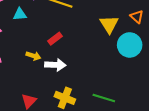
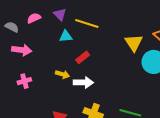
cyan triangle: (20, 14) -> (66, 36), moved

